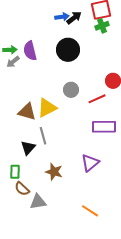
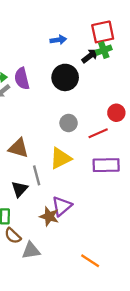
black arrow: (74, 18) -> (90, 56), moved
yellow triangle: (47, 108) -> (61, 158), moved
purple triangle: (90, 163) -> (62, 206), moved

